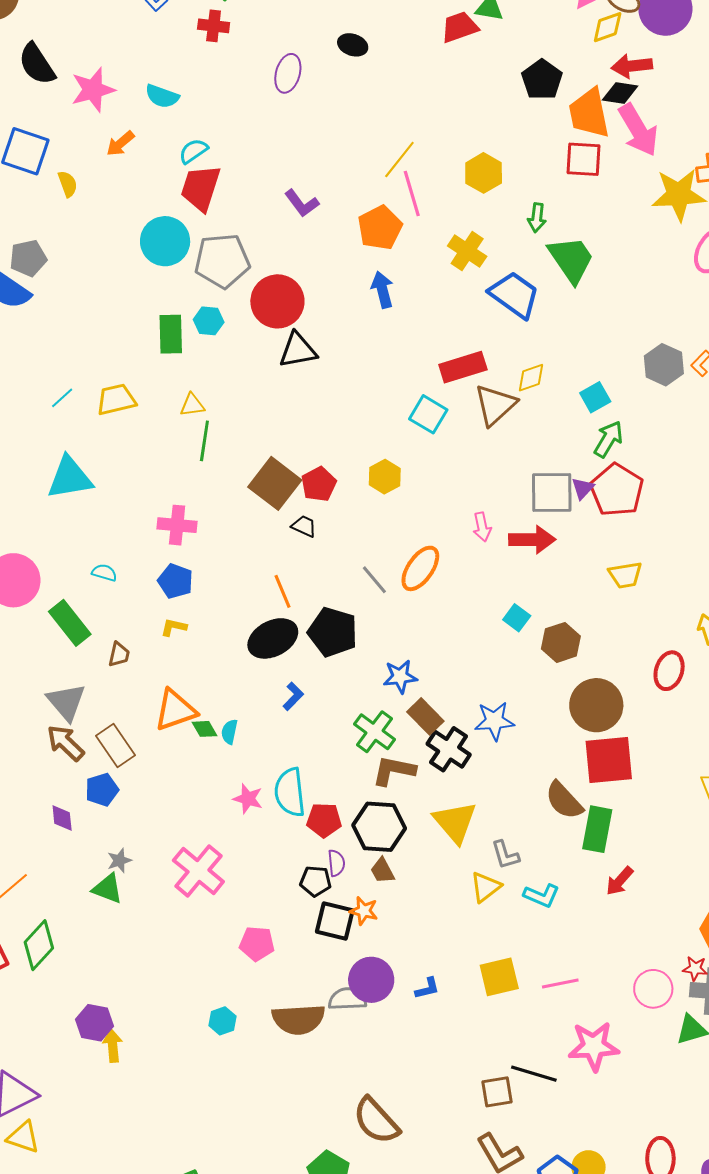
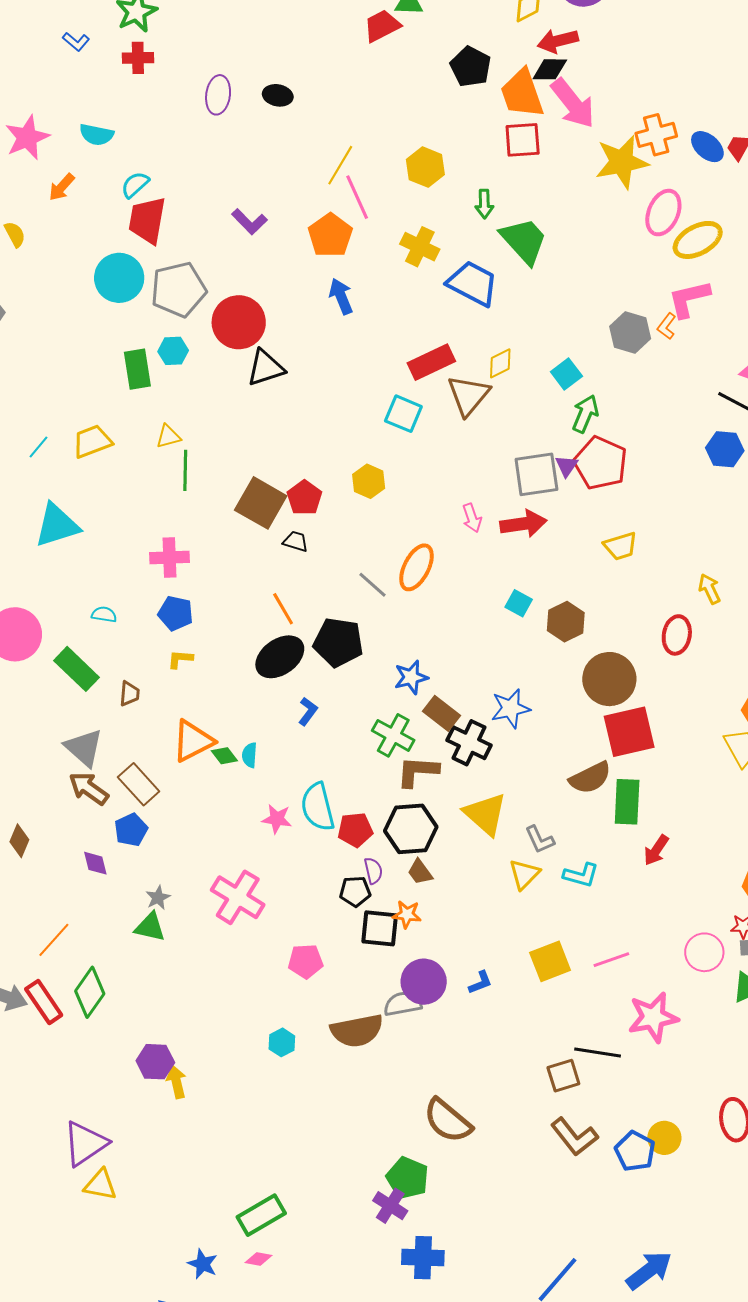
black ellipse: (353, 45) -> (278, 95), moved
brown semicircle: (564, 800) -> (590, 778), turned -66

